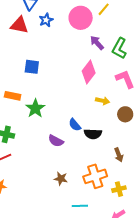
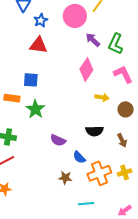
red triangle: (19, 25) -> (38, 45), moved
blue square: (32, 67) -> (31, 80), moved
blue semicircle: (75, 125) -> (79, 157), moved
brown arrow: (119, 155) -> (122, 140), moved
yellow cross: (119, 189) -> (125, 172), moved

